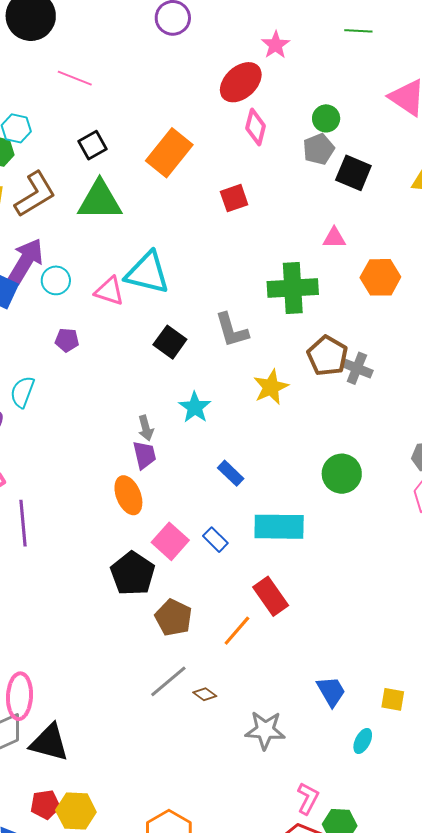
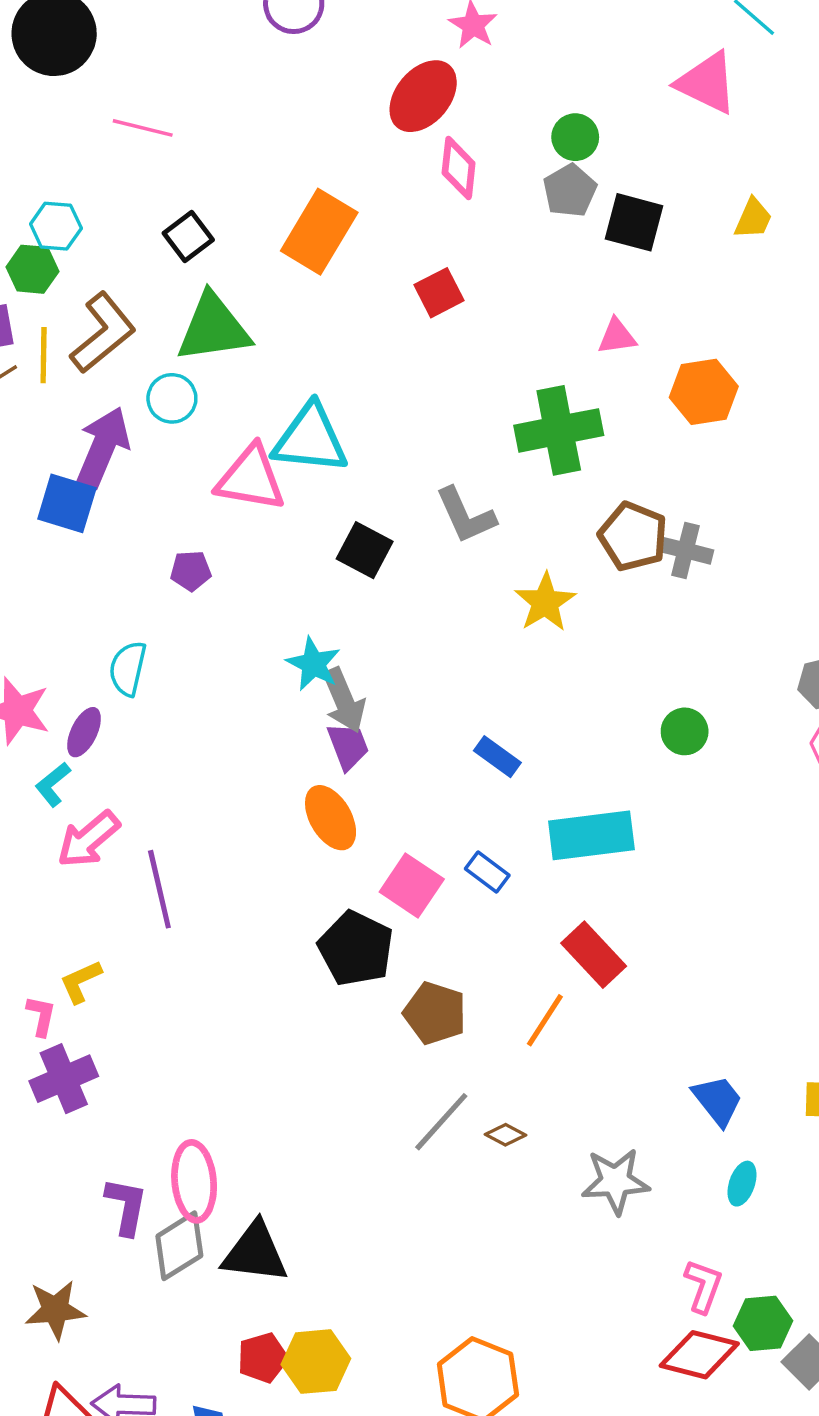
cyan circle: (56, 280) -> (172, 398), moved
pink triangle: (109, 291) -> (251, 478), size x1.4
cyan star: (195, 407) -> (313, 664), moved
gray arrow: (146, 428) -> (344, 700), size x1.5
green circle: (342, 474) -> (685, 731), size x0.7
cyan ellipse: (363, 741) -> (742, 1184), moved

